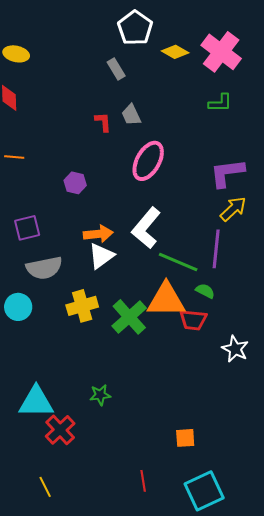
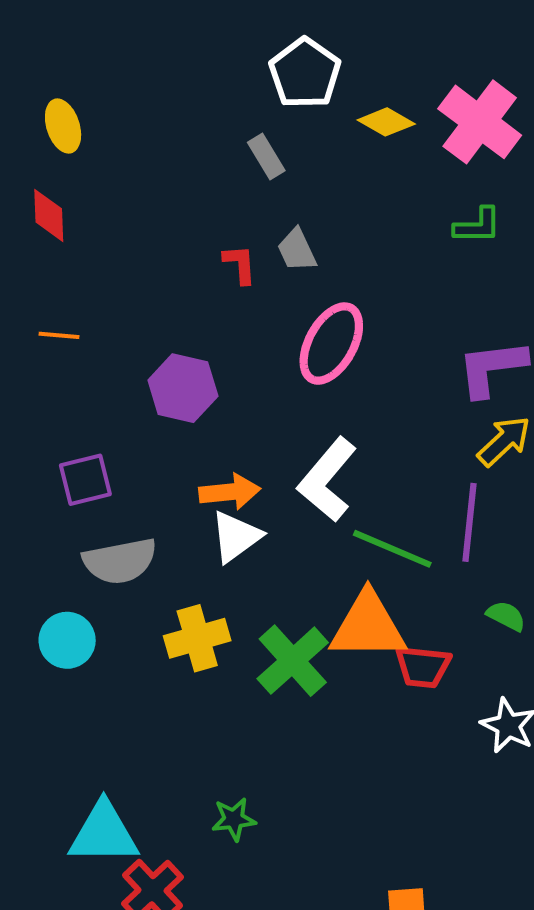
yellow ellipse: (16, 54) -> (63, 126), turned 60
purple hexagon: (75, 183) -> (183, 388), size x1.5
green semicircle: (205, 291) -> (506, 616), moved

